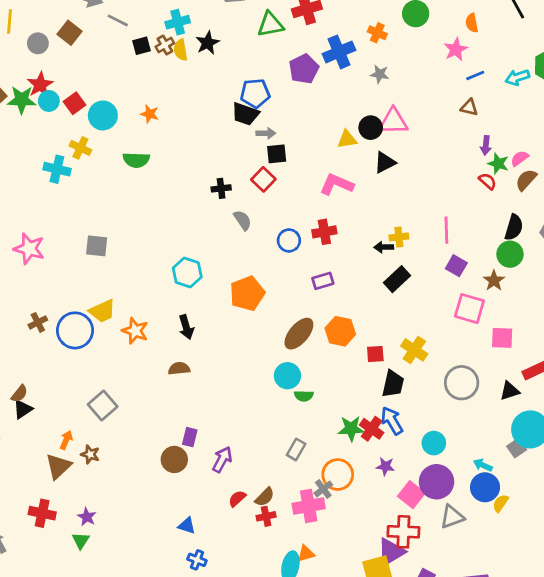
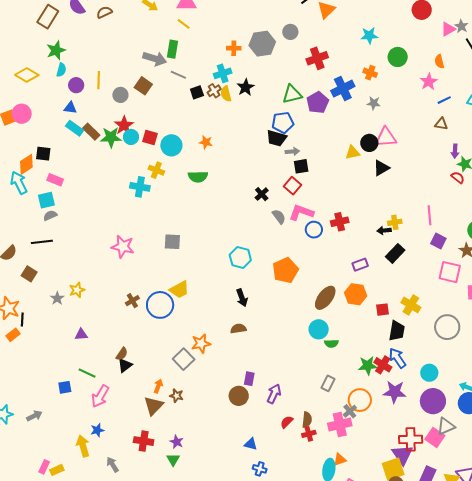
green triangle: (270, 24) -> (292, 94), moved
red square: (74, 103) -> (150, 138), turned -35
pink L-shape: (337, 184) -> (301, 212), moved
black cross: (221, 188) -> (262, 194), turned -32
purple rectangle: (323, 281) -> (360, 265), moved
orange star: (135, 331) -> (201, 344), moved, turned -30
purple star: (385, 466) -> (395, 392), size x1.6
pink square: (411, 495) -> (435, 437), moved
brown semicircle: (265, 497) -> (307, 420), turned -35
purple triangle: (391, 552) -> (402, 455), turned -30

